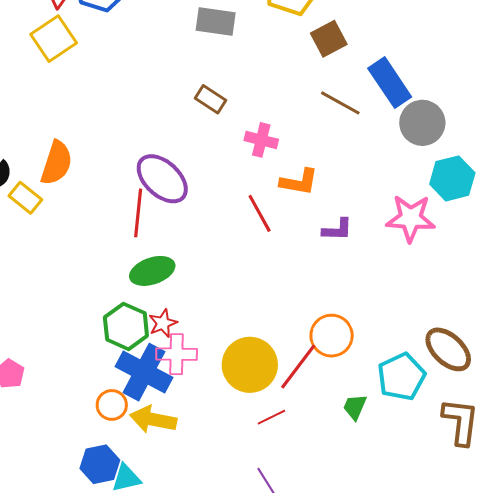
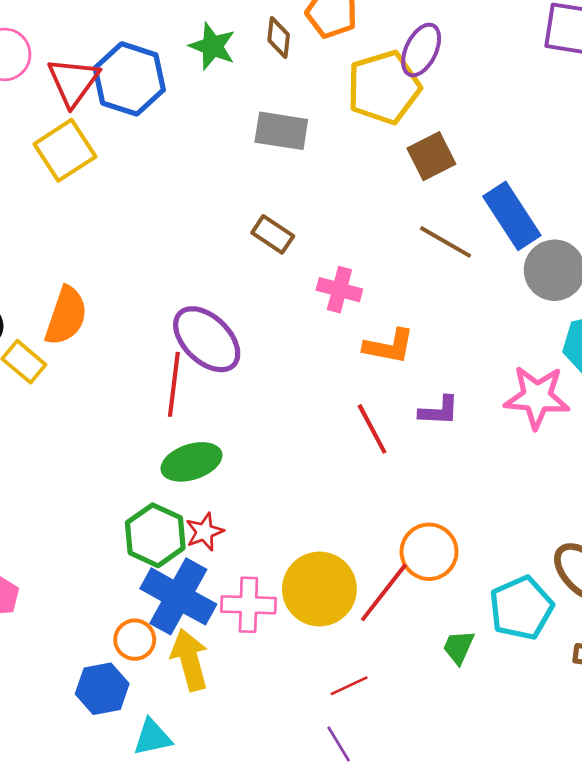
red line: (260, 213) -> (372, 429), moved
pink cross: (177, 354) -> (248, 605), moved
red line: (271, 417) -> (349, 686), moved
yellow arrow: (153, 419) -> (190, 660), turned 63
blue hexagon: (100, 464) -> (102, 689), moved

